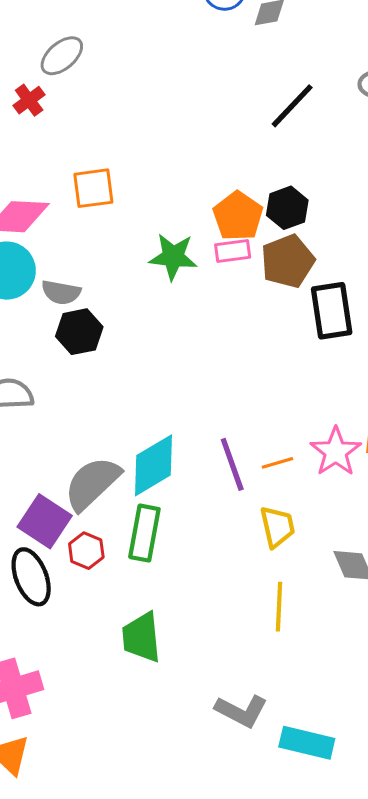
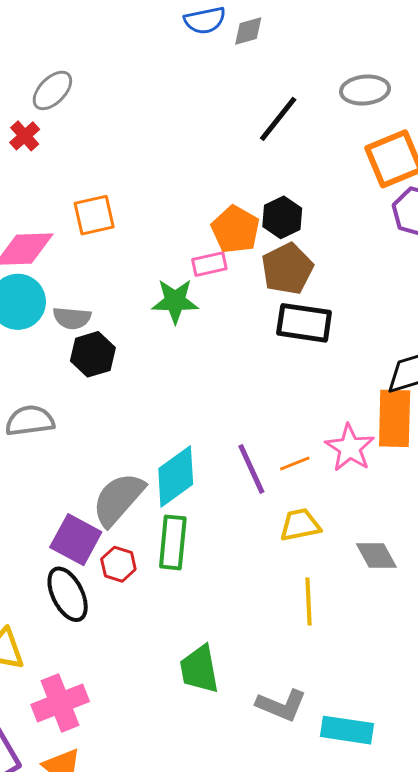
pink rectangle: (233, 251) -> (209, 264), moved
green star: (173, 257) -> (175, 301), moved
black rectangle: (332, 311) -> (304, 323), moved, turned -68
yellow trapezoid: (277, 527) -> (300, 525), turned -84
green trapezoid: (141, 637) -> (199, 669), moved

